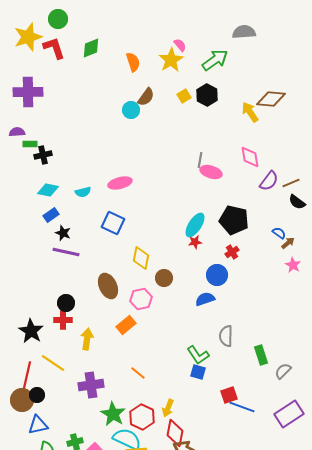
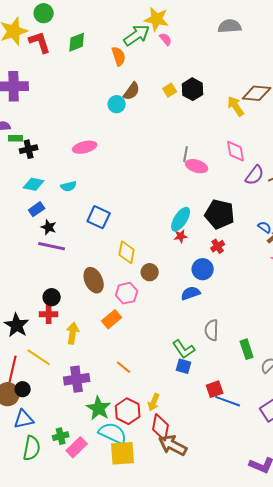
yellow star: (171, 60) -> (157, 19), moved, turned -30
green arrow: (215, 60) -> (137, 35), moved
pink ellipse: (120, 183) -> (85, 147), moved

